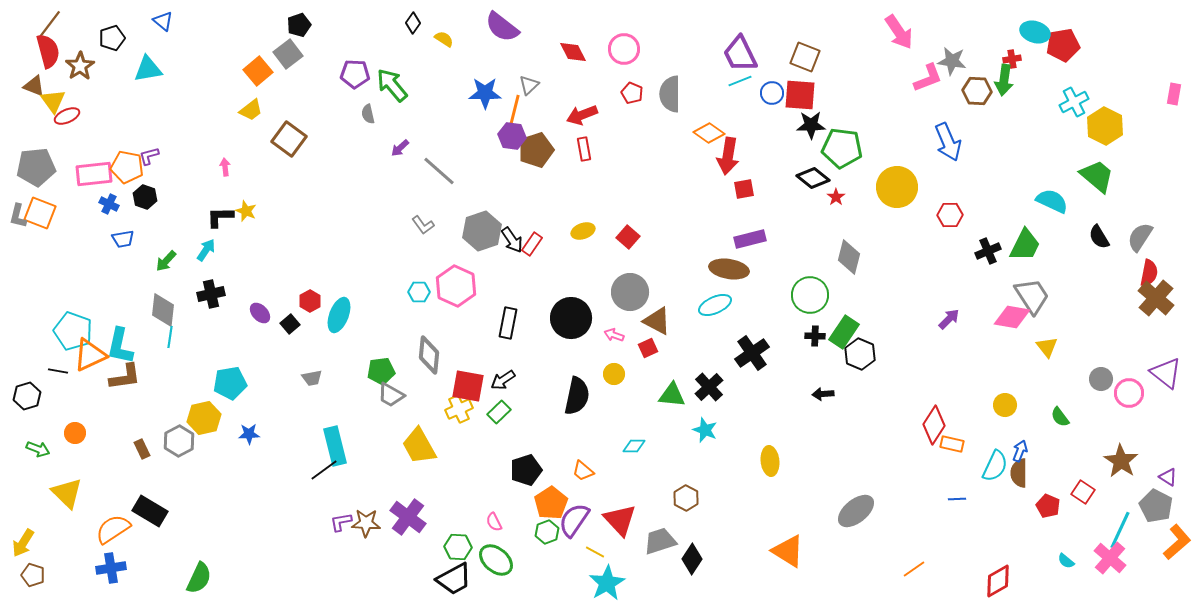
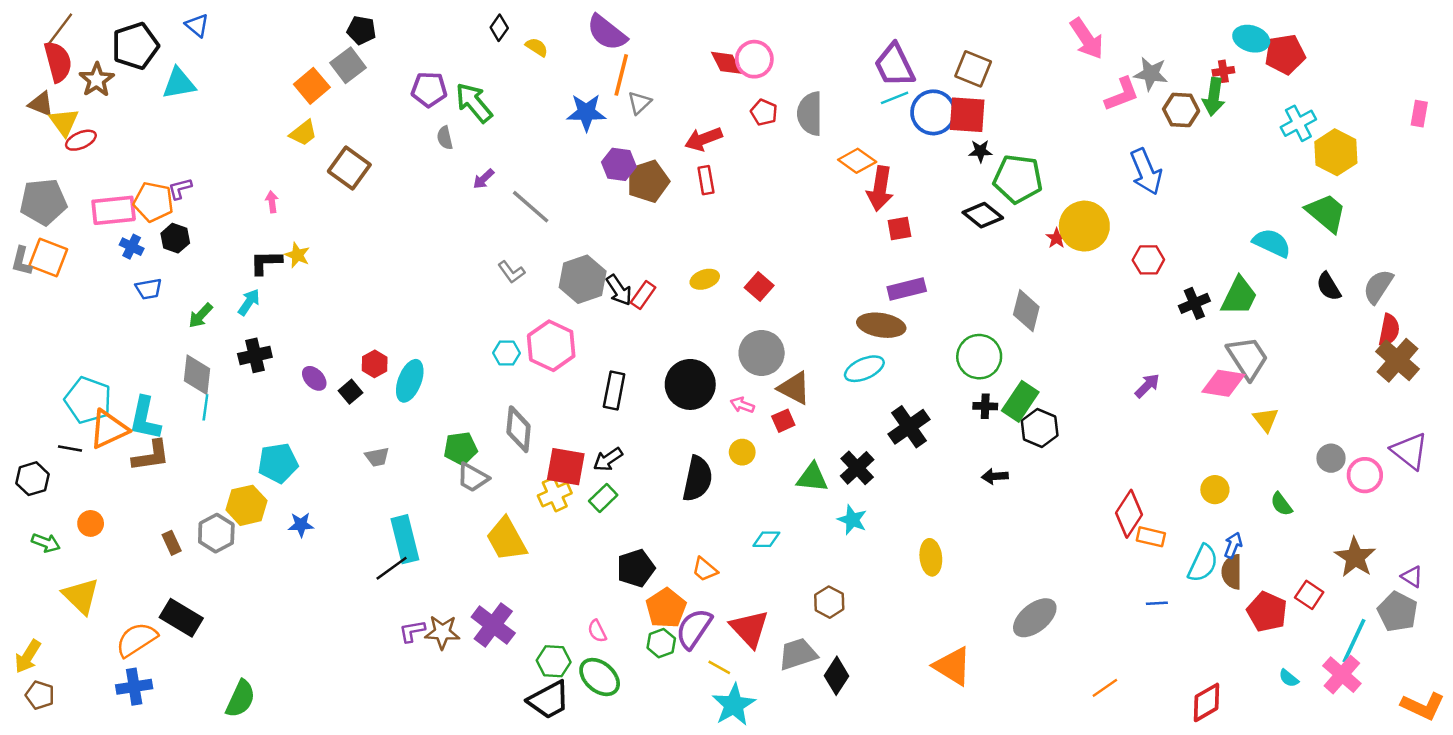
black pentagon: (299, 25) -> (361, 30), turned 30
black pentagon: (112, 38) -> (135, 46), size x1.5
red diamond: (573, 52) -> (726, 63), moved
blue circle: (772, 93) -> (933, 112), size x1.6
orange line: (514, 112) -> (621, 75), moved
black star: (811, 125) -> (980, 151), size x0.7
red star: (836, 197) -> (1057, 238), moved
red pentagon: (1048, 506) -> (1267, 612), size x1.4
orange L-shape: (1177, 542) -> (1423, 706), moved, turned 66

